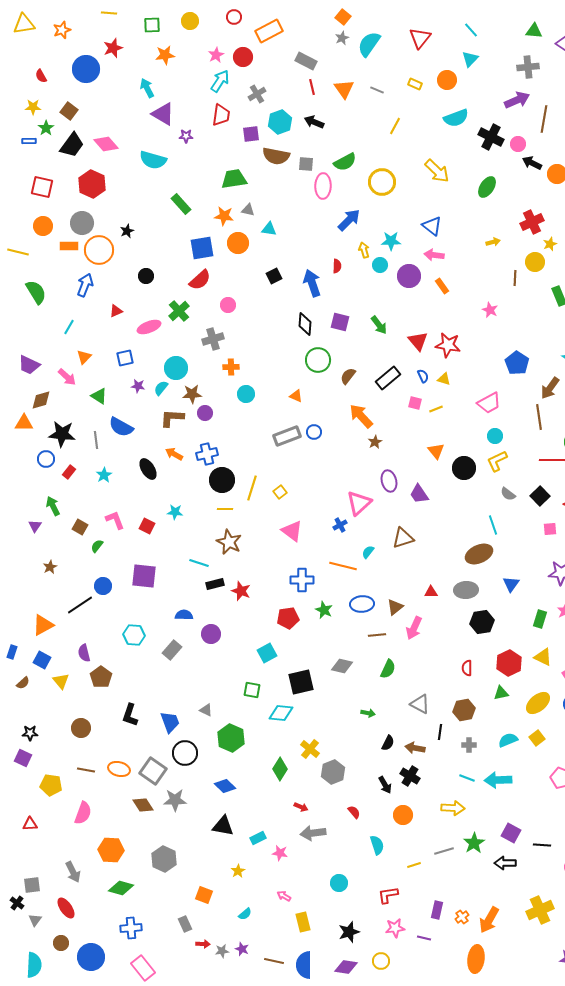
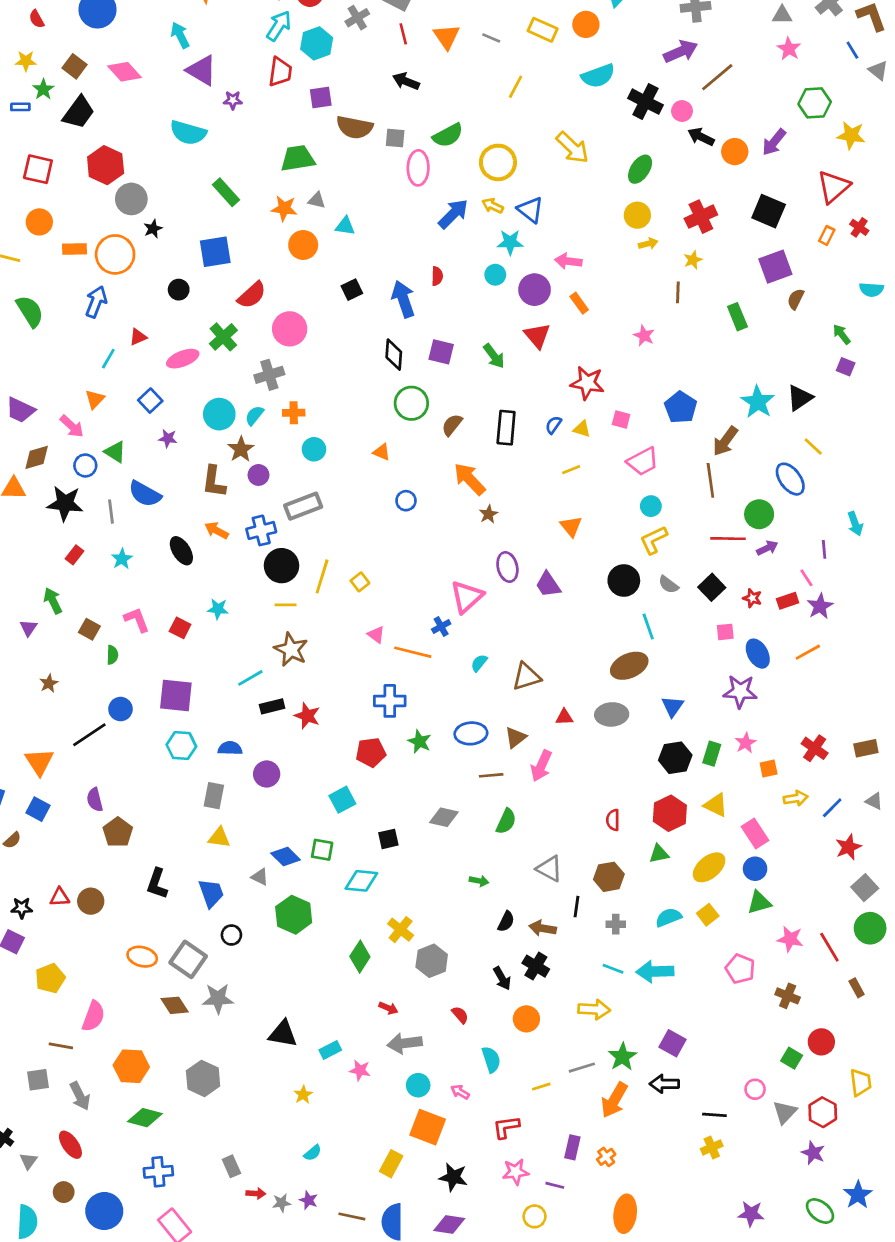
yellow rectangle: (415, 84) -> (543, 30), size x1.5
gray cross: (257, 94) -> (357, 18), moved
brown line: (544, 119) -> (717, 77), turned 40
cyan hexagon: (280, 122) -> (317, 43), moved
pink diamond: (106, 144) -> (125, 72), moved
gray circle: (82, 223) -> (131, 199), moved
blue triangle: (432, 226) -> (530, 210), moved
yellow star: (550, 244) -> (693, 260), moved
blue square: (202, 248) -> (215, 252), moved
yellow arrow: (364, 250) -> (493, 206), moved, turned -49
yellow circle: (535, 262) -> (637, 215), moved
pink circle: (228, 305) -> (290, 329), size x1.6
cyan line: (69, 327) -> (108, 359), moved
red triangle: (418, 341) -> (537, 336), moved
blue square: (125, 358) -> (150, 401), turned -30
blue semicircle: (423, 376) -> (553, 425), turned -120
black rectangle: (388, 378) -> (506, 428), turned -45
cyan semicircle: (161, 388) -> (254, 415), moved
brown star: (192, 394) -> (241, 449), turned -30
pink square: (415, 403) -> (621, 419), moved
brown L-shape: (172, 418) -> (214, 482), turned -85
gray rectangle: (287, 436) -> (303, 506), moved
blue circle: (46, 459) -> (85, 465), moved
black circle: (464, 468) -> (624, 581), moved
pink triangle: (292, 531) -> (376, 635), size x0.6
brown triangle: (403, 538) -> (526, 677), moved
green semicircle: (97, 546) -> (112, 655), turned 144
cyan line: (199, 563) -> (250, 678), turned -48
orange line: (343, 566) -> (413, 652), moved
black hexagon: (482, 622) -> (675, 758), moved
orange triangle: (43, 625) -> (39, 762), turned -35
cyan hexagon: (134, 635) -> (181, 746), moved
gray rectangle: (172, 650) -> (214, 796), turned -30
yellow triangle: (61, 681) -> (219, 838), moved, turned -42
black square: (301, 682) -> (388, 839), size x0.6
black circle: (185, 753) -> (231, 935), size x0.6
brown line: (86, 770) -> (61, 1046), moved
yellow pentagon: (51, 785) -> (50, 978), turned -30
blue diamond: (225, 786) -> (286, 857), moved
red triangle: (30, 824) -> (60, 897), moved
black line: (542, 845) -> (714, 1115), moved
cyan circle: (339, 883) -> (418, 1085), moved
gray square: (32, 885) -> (38, 1080), moved
orange square: (204, 895) -> (428, 1127), moved, size x1.5
pink arrow: (284, 896) -> (460, 1092), moved
yellow cross: (540, 910) -> (712, 1147), size x0.6
orange arrow: (489, 920) -> (614, 1100), moved
yellow rectangle: (303, 922) -> (391, 1164), turned 42
black star: (349, 932) -> (453, 1177), turned 30
yellow circle: (381, 961) -> (535, 1216), moved

